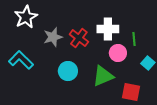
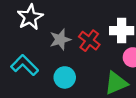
cyan circle: (68, 71) -> (65, 77), moved

